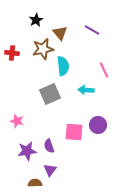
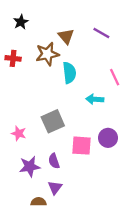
black star: (36, 20) -> (21, 22), moved
gray square: (50, 94) -> (53, 121), moved

